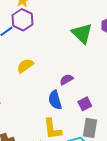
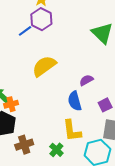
yellow semicircle: (25, 66) -> (44, 66), size x1.4

